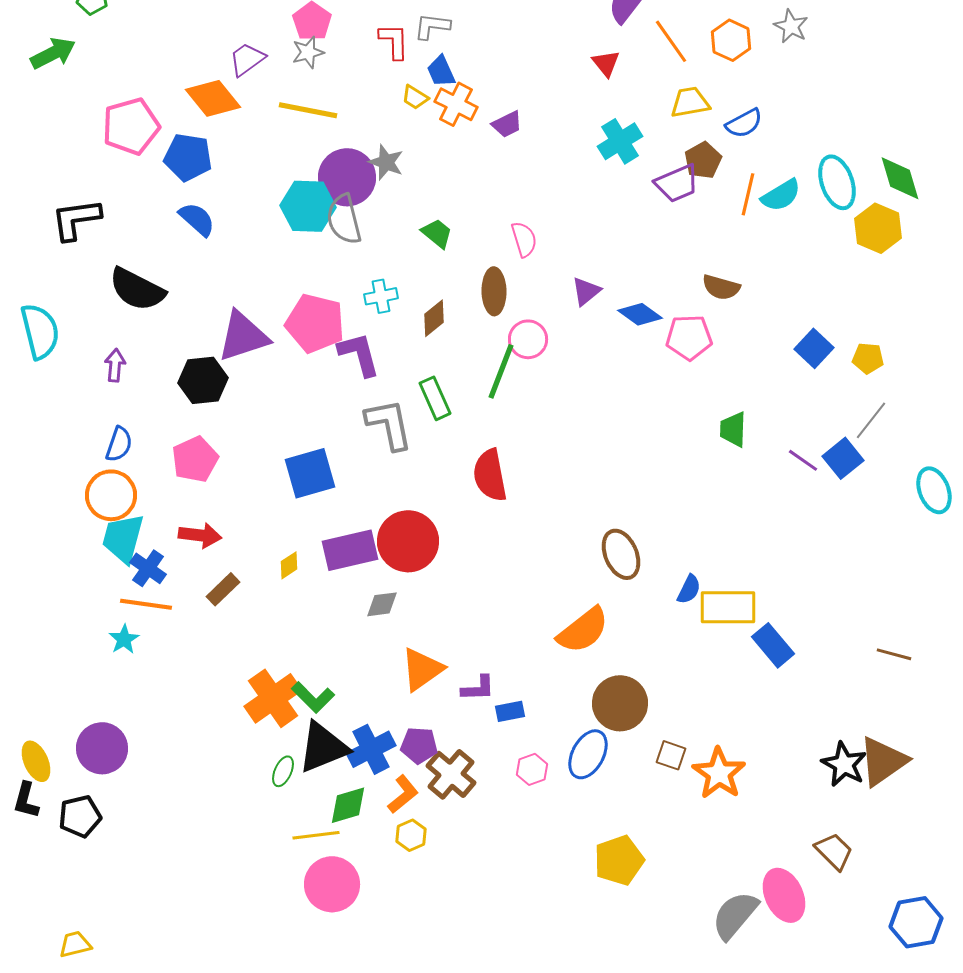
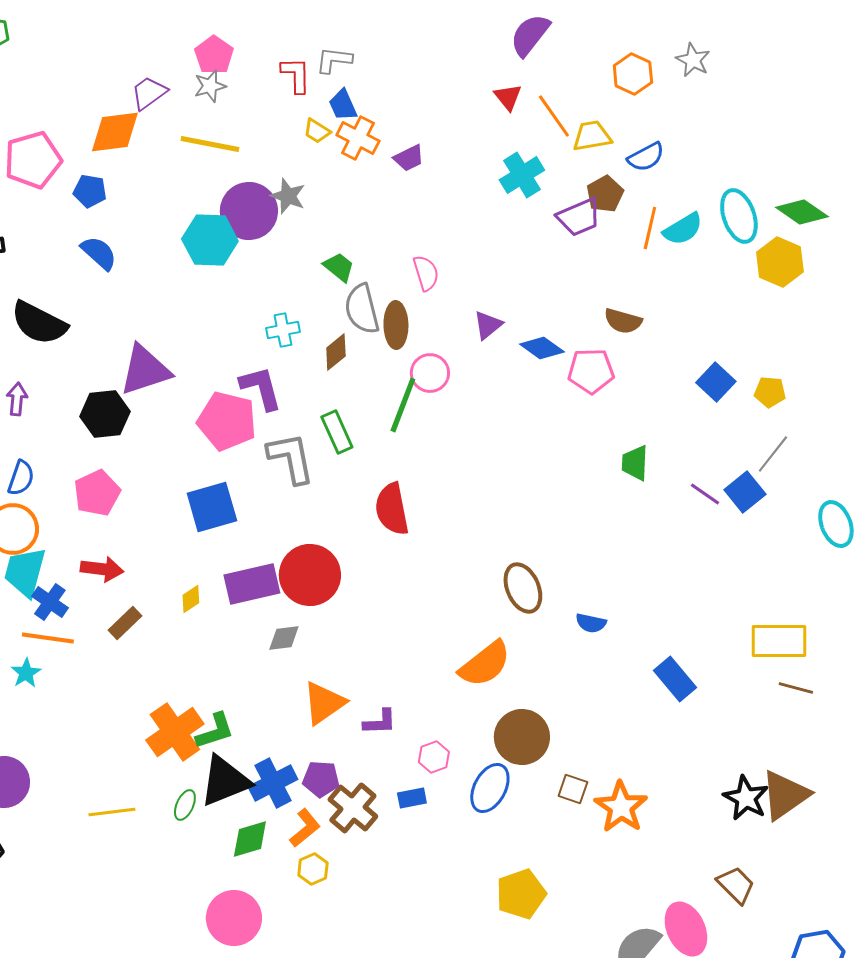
orange line: (671, 41) -> (554, 116), moved
orange diamond: (213, 98) -> (115, 132), turned -58
blue pentagon: (188, 157) -> (90, 191), size x0.7
green diamond: (900, 178) -> (802, 212), turned -39
gray semicircle: (344, 219) -> (362, 309), moved
pink pentagon: (315, 323) -> (227, 421), moved
blue semicircle: (689, 589) -> (591, 623), turned 76
yellow rectangle: (728, 607) -> (779, 641), moved
green L-shape: (313, 697) -> (215, 731), turned -63
blue rectangle: (510, 711) -> (412, 798), moved
pink hexagon: (532, 769) -> (434, 757), moved
yellow line: (316, 835) -> (112, 812), moved

